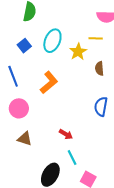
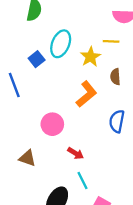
blue square: (24, 46) -> (37, 59), moved
orange L-shape: (49, 83) -> (86, 94), moved
pink circle: (19, 108) -> (52, 124), moved

